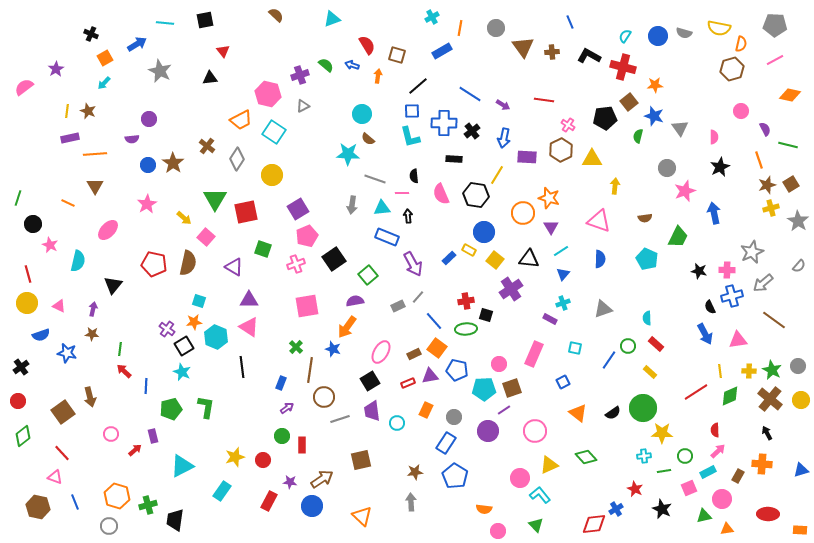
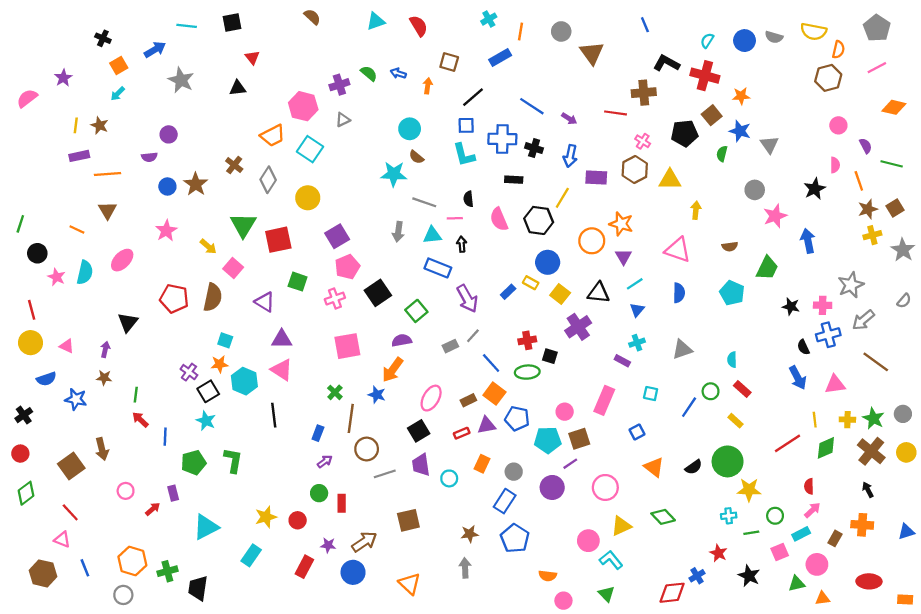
gray pentagon: (775, 25) -> (877, 28), turned 30
red semicircle: (367, 45) -> (419, 26), moved
brown cross: (552, 52) -> (644, 93), moved, size x1.5
black cross: (472, 131) -> (534, 148), turned -35
pink semicircle: (714, 137) -> (835, 165), moved
cyan semicircle: (78, 261) -> (85, 272), moved

